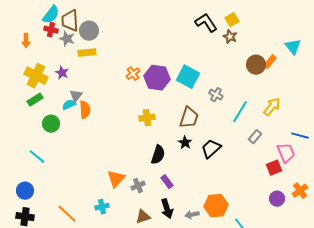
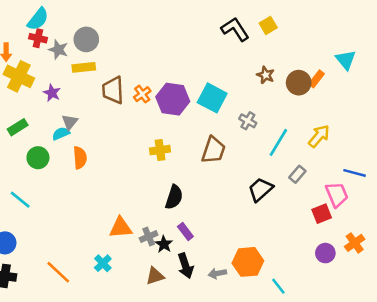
brown trapezoid: (70, 21) -> (113, 90), moved
brown star: (230, 37) -> (266, 75), moved
yellow cross: (36, 76) -> (19, 76), moved
orange semicircle: (85, 110) -> (80, 158), moved
black star: (185, 143) -> (164, 244), moved
black trapezoid: (211, 149) -> (261, 189), moved
orange triangle: (116, 179) -> (121, 228), turned 42
cyan cross: (102, 207) -> (103, 263), turned -32

